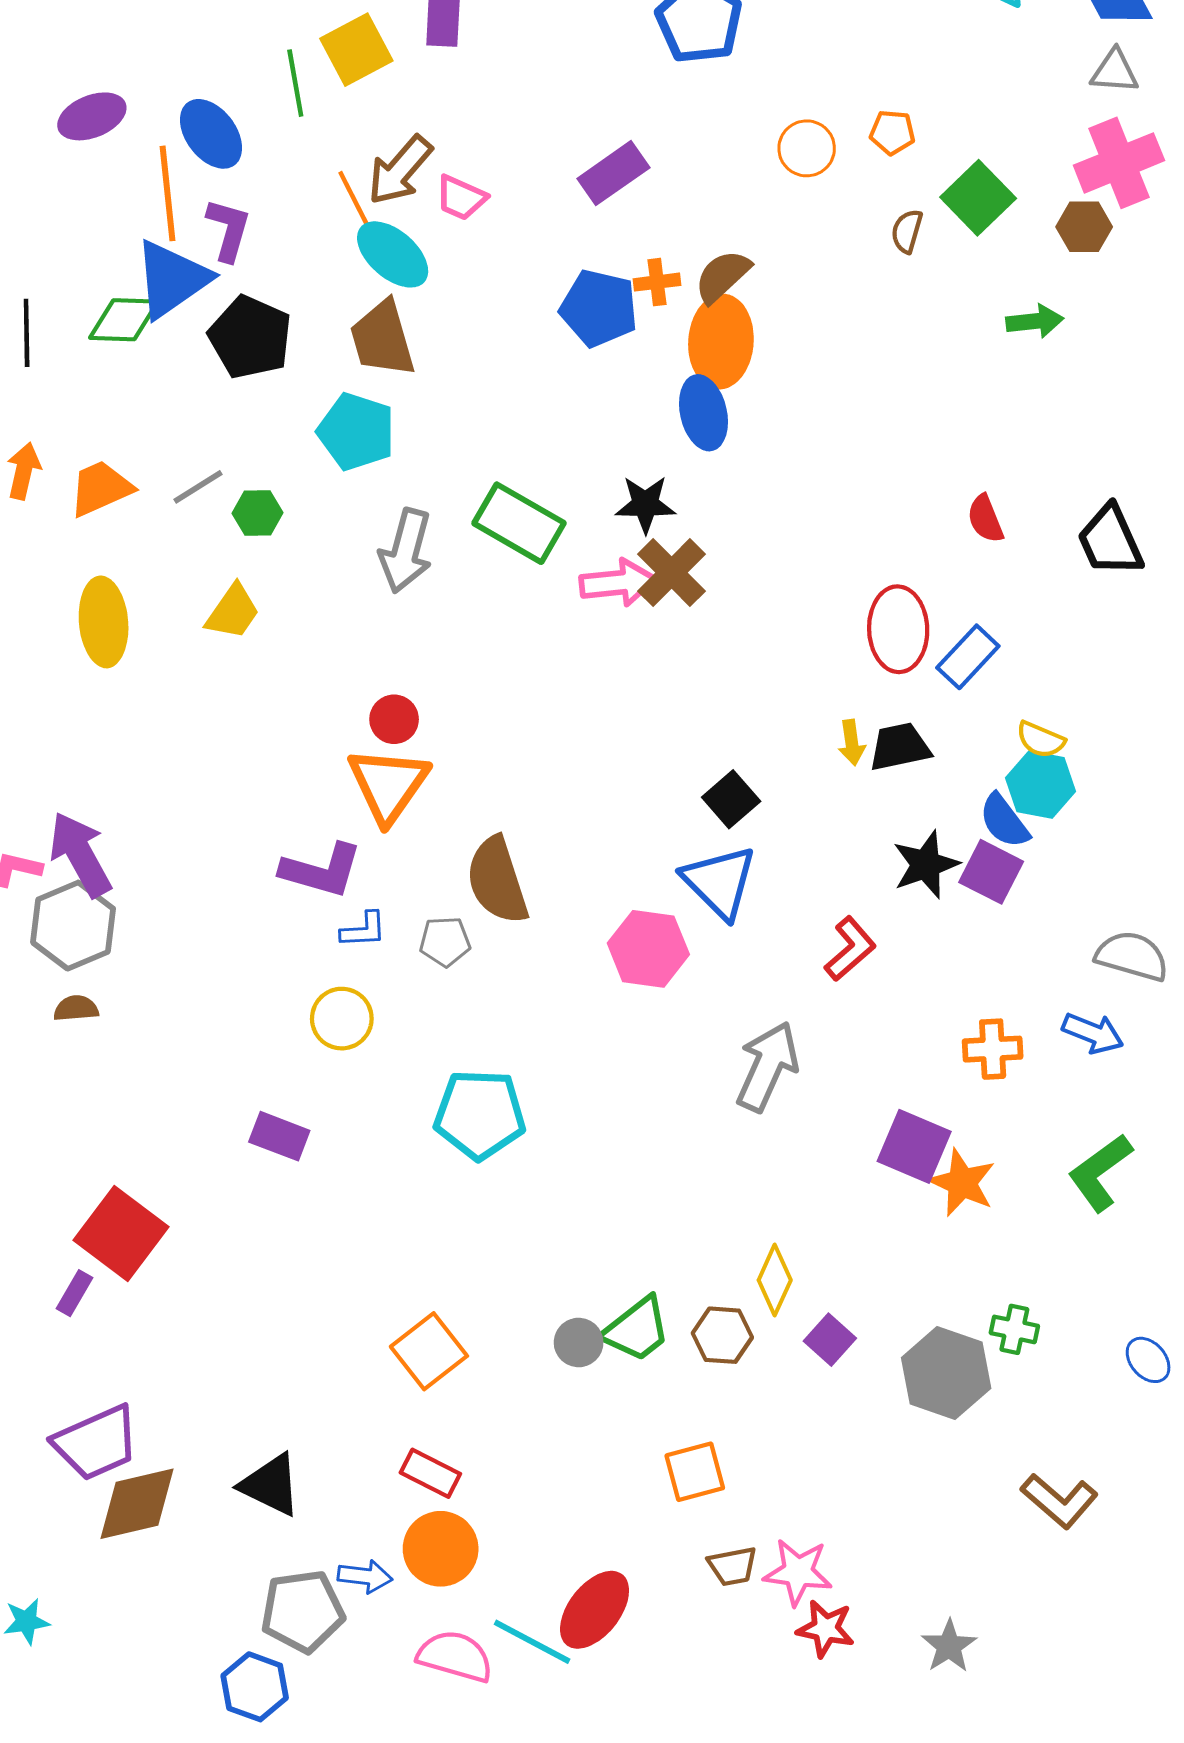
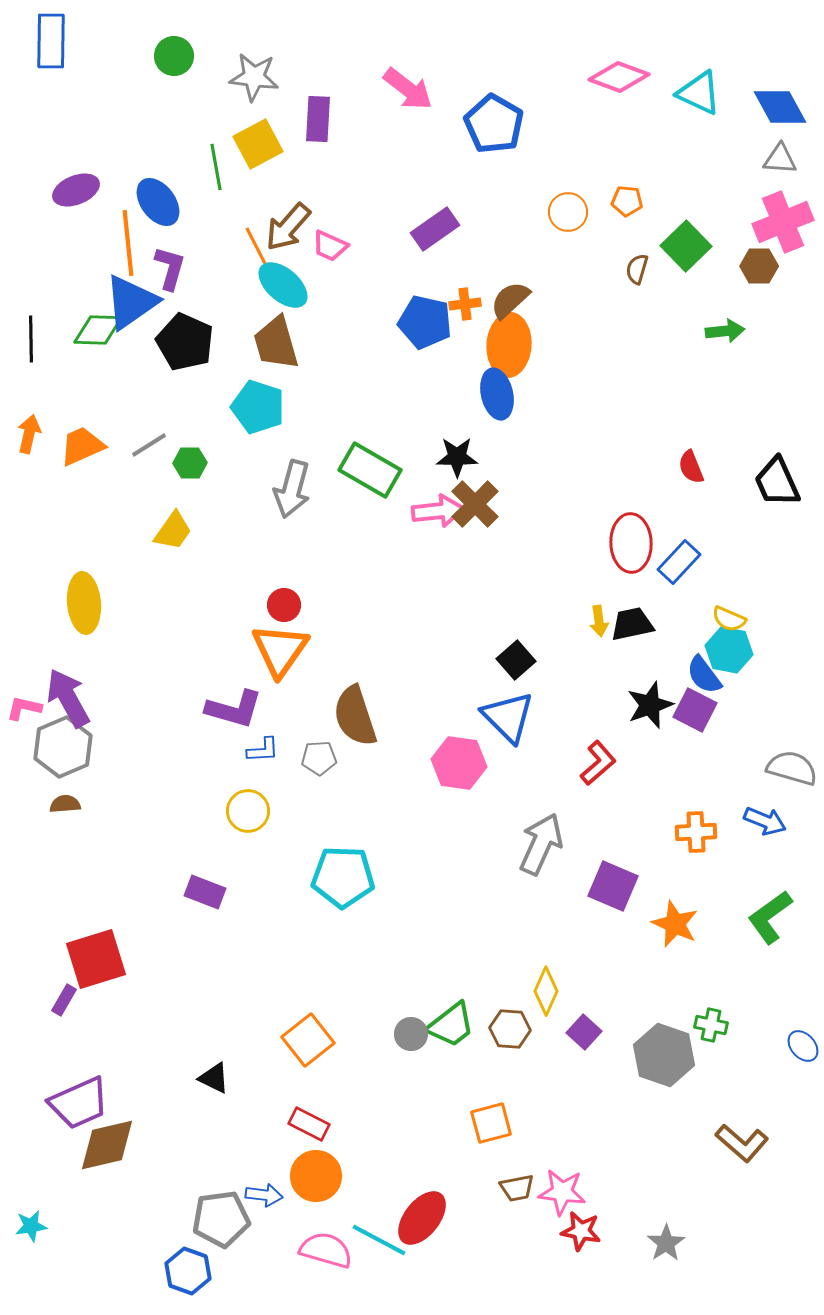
yellow ellipse: (104, 622) -> (84, 603), moved
purple square: (914, 1146) -> (613, 886), moved
red square: (121, 1234) -> (96, 959), turned 36
black triangle: (271, 1485) -> (214, 1078), moved, size x0.7

